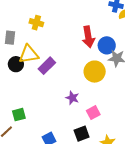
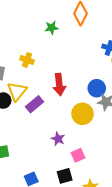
red arrow: (88, 37) -> (59, 84), moved
yellow triangle: (29, 54) -> (17, 91), turned -45

